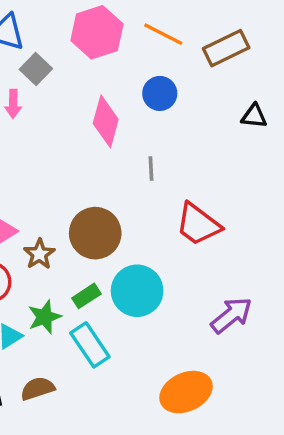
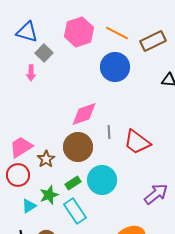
blue circle: (160, 93) -> (115, 67), size x1.5
pink diamond: (106, 121) -> (84, 114), moved, turned 56
gray line: (151, 169) -> (109, 132), moved

